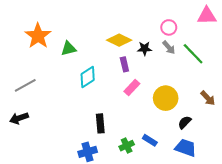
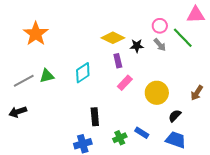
green triangle: (69, 49) -> (47, 76), moved
green line: (193, 54) -> (183, 38), moved
brown arrow: (208, 98) -> (197, 93), turned 77

